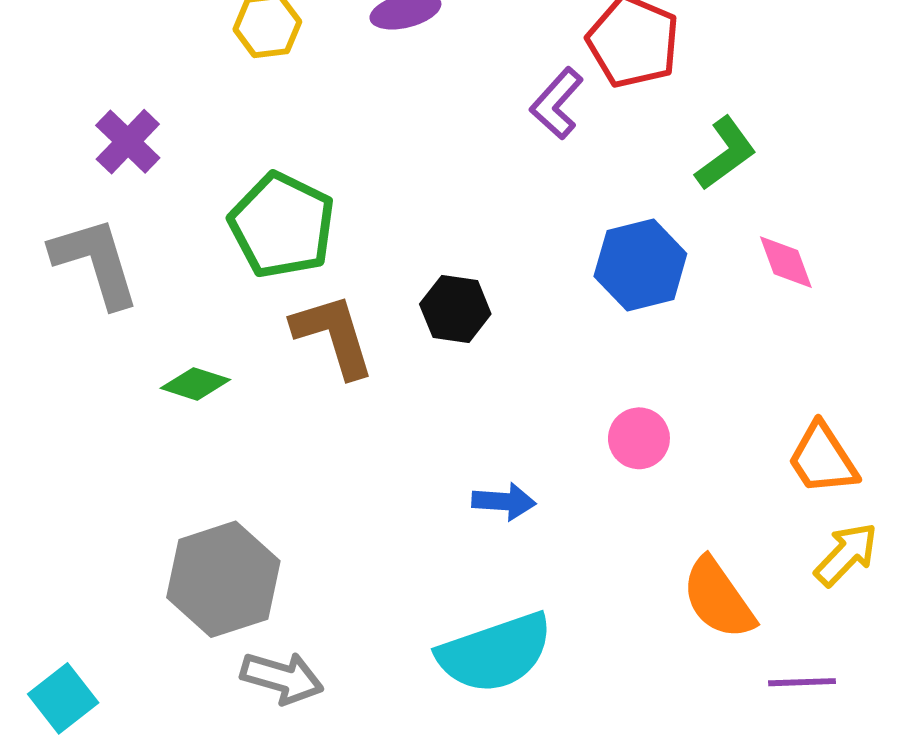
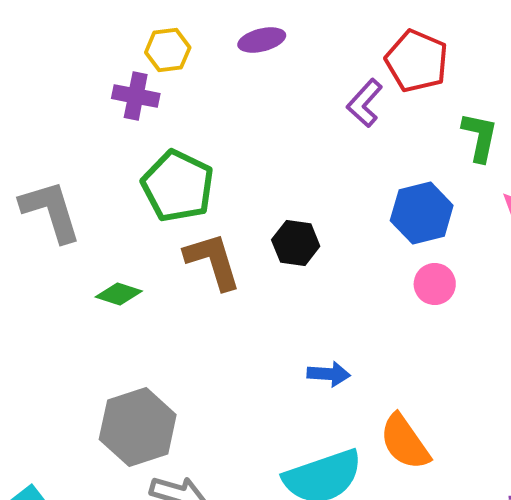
purple cross: (128, 142) -> (136, 96), moved, turned -33
green L-shape: (726, 153) -> (480, 137), turned -42
pink circle: (639, 438) -> (435, 284), moved
orange semicircle: (718, 598) -> (405, 442), moved

